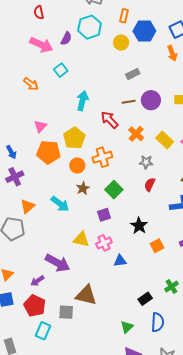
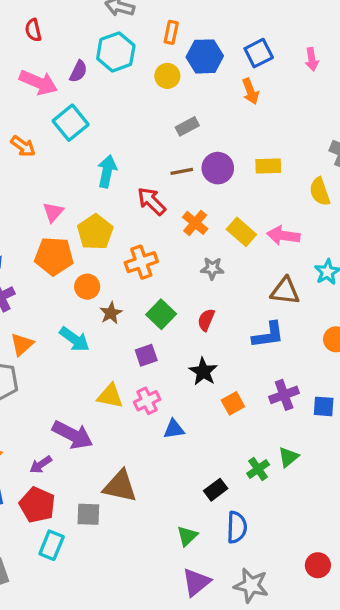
cyan square: (61, 70) -> (71, 123), size x1.5
pink triangle: (40, 126) -> (53, 212), moved
orange circle: (77, 166) -> (87, 287), moved
red semicircle: (150, 185) -> (206, 320), moved

